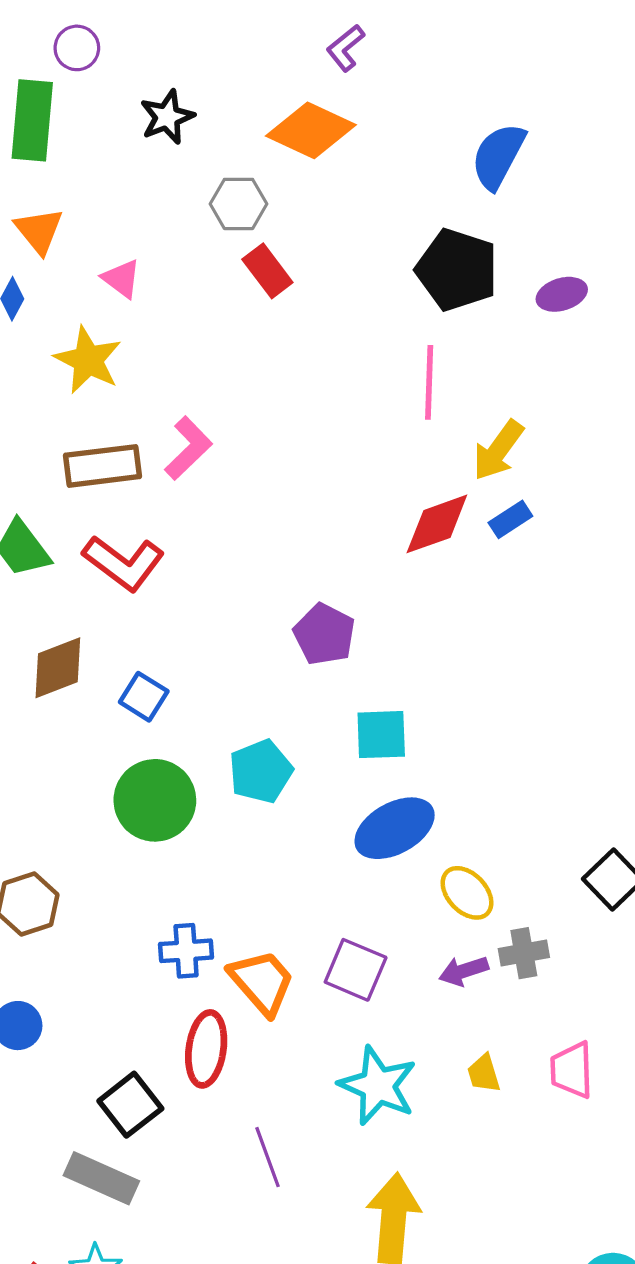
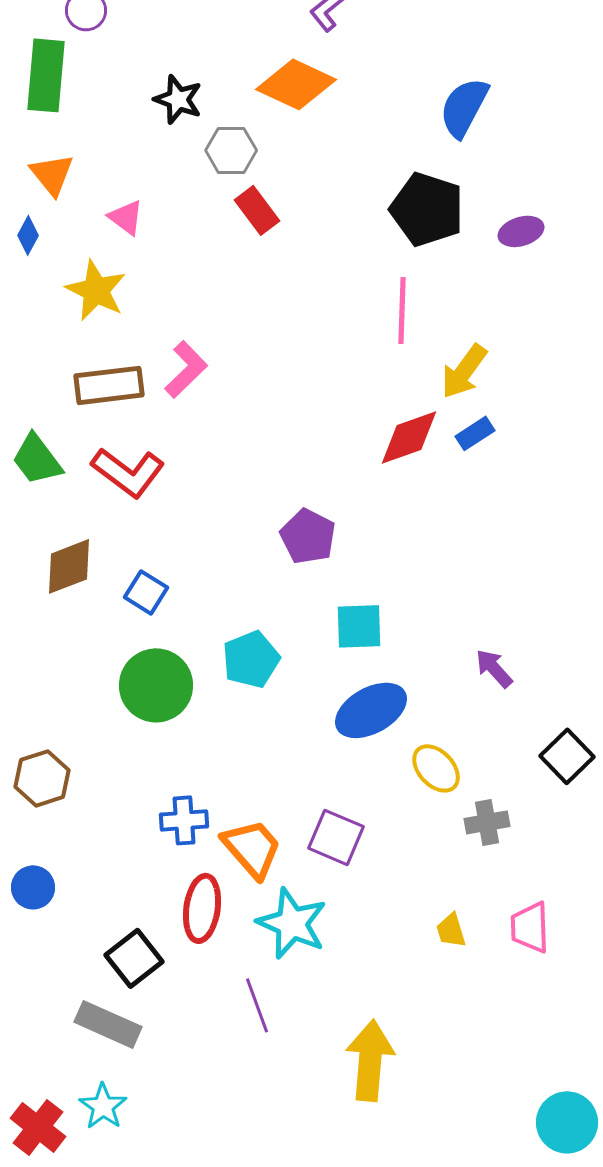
black star: (167, 117) -> (178, 99), moved, turned -30
purple arrow: (464, 971) -> (494, 668), moved, turned 66
cyan star: (378, 1086) -> (292, 923), moved

